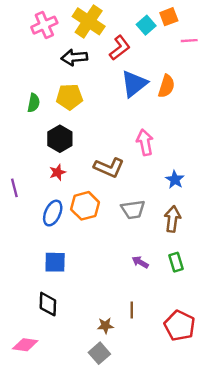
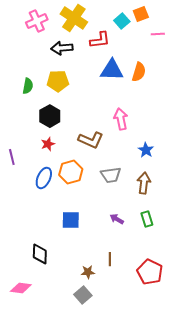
red L-shape: (120, 48) -> (100, 40), turned 30
blue triangle: (134, 84) -> (112, 70), turned 40
blue square: (55, 262) -> (71, 220), moved

